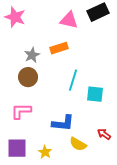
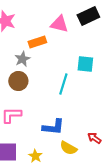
orange rectangle: (59, 48) -> (37, 42), moved
cyan square: (95, 94) -> (85, 64), moved

